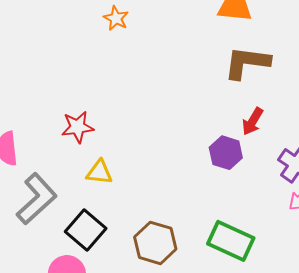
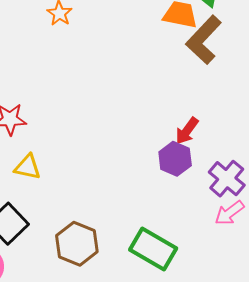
brown L-shape: (247, 63) -> (204, 40), moved, turned -60
purple hexagon: (226, 153) -> (175, 159), moved

